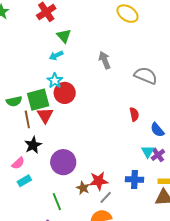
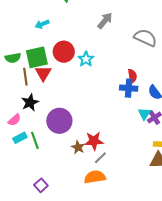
cyan arrow: (56, 55) -> (42, 24), moved
gray arrow: (105, 60) -> (105, 21), turned 60
cyan star: (55, 81) -> (86, 59), moved
blue cross: (135, 179) -> (129, 88), moved
green line: (57, 202) -> (35, 140), moved

